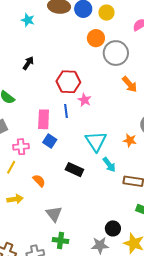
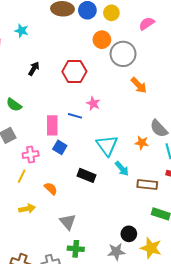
cyan star: (28, 20) -> (21, 31), moved
red hexagon: (68, 82) -> (74, 71), moved
blue line: (66, 111) -> (75, 116), turned -64

